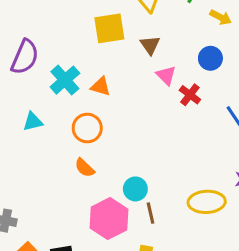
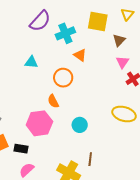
cyan cross: (65, 80) -> (65, 33), moved
yellow ellipse: (207, 202) -> (124, 114), moved
brown line: (150, 213) -> (90, 159), moved
pink hexagon: (109, 219) -> (39, 123), moved

